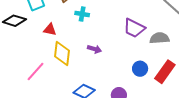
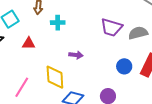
yellow diamond: (62, 54) -> (55, 77), moved

